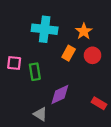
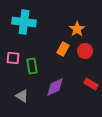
cyan cross: (45, 29) -> (24, 22), moved
red rectangle: (99, 103) -> (91, 84), moved
gray triangle: (40, 114) -> (22, 96), moved

